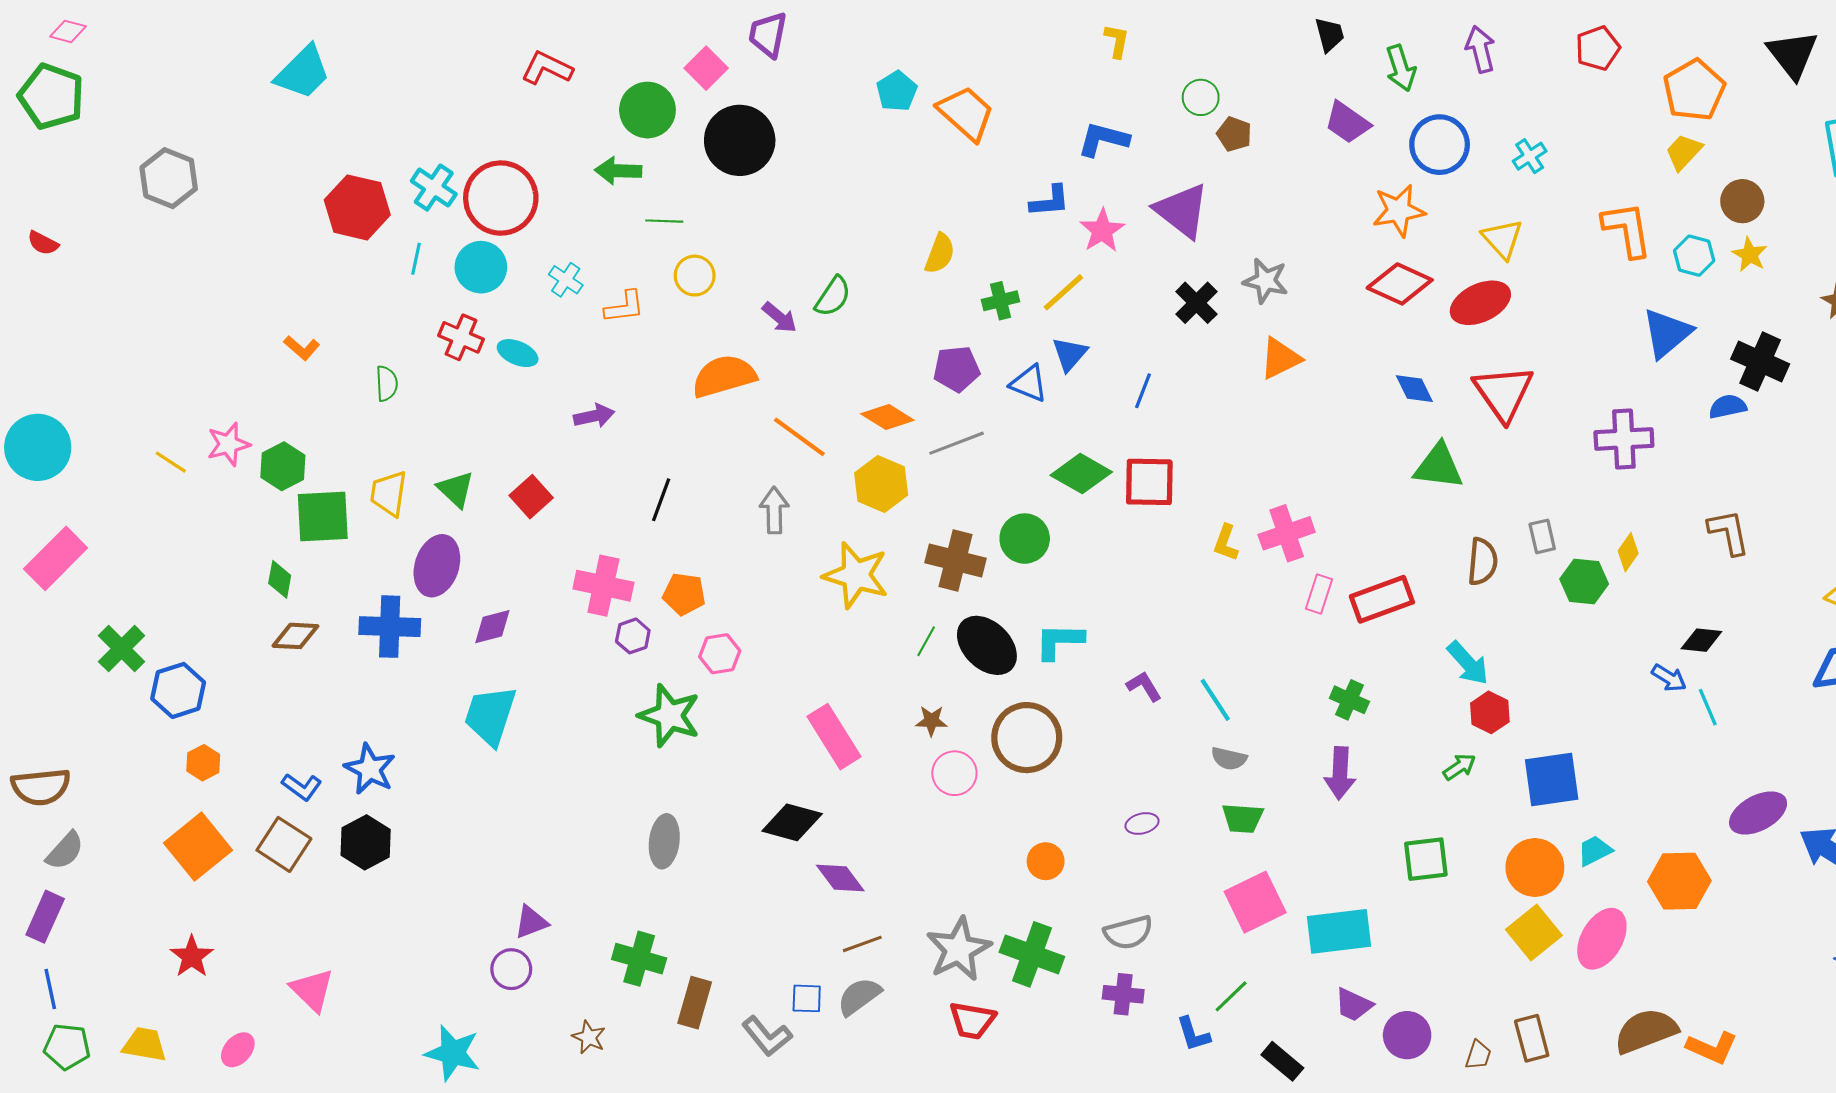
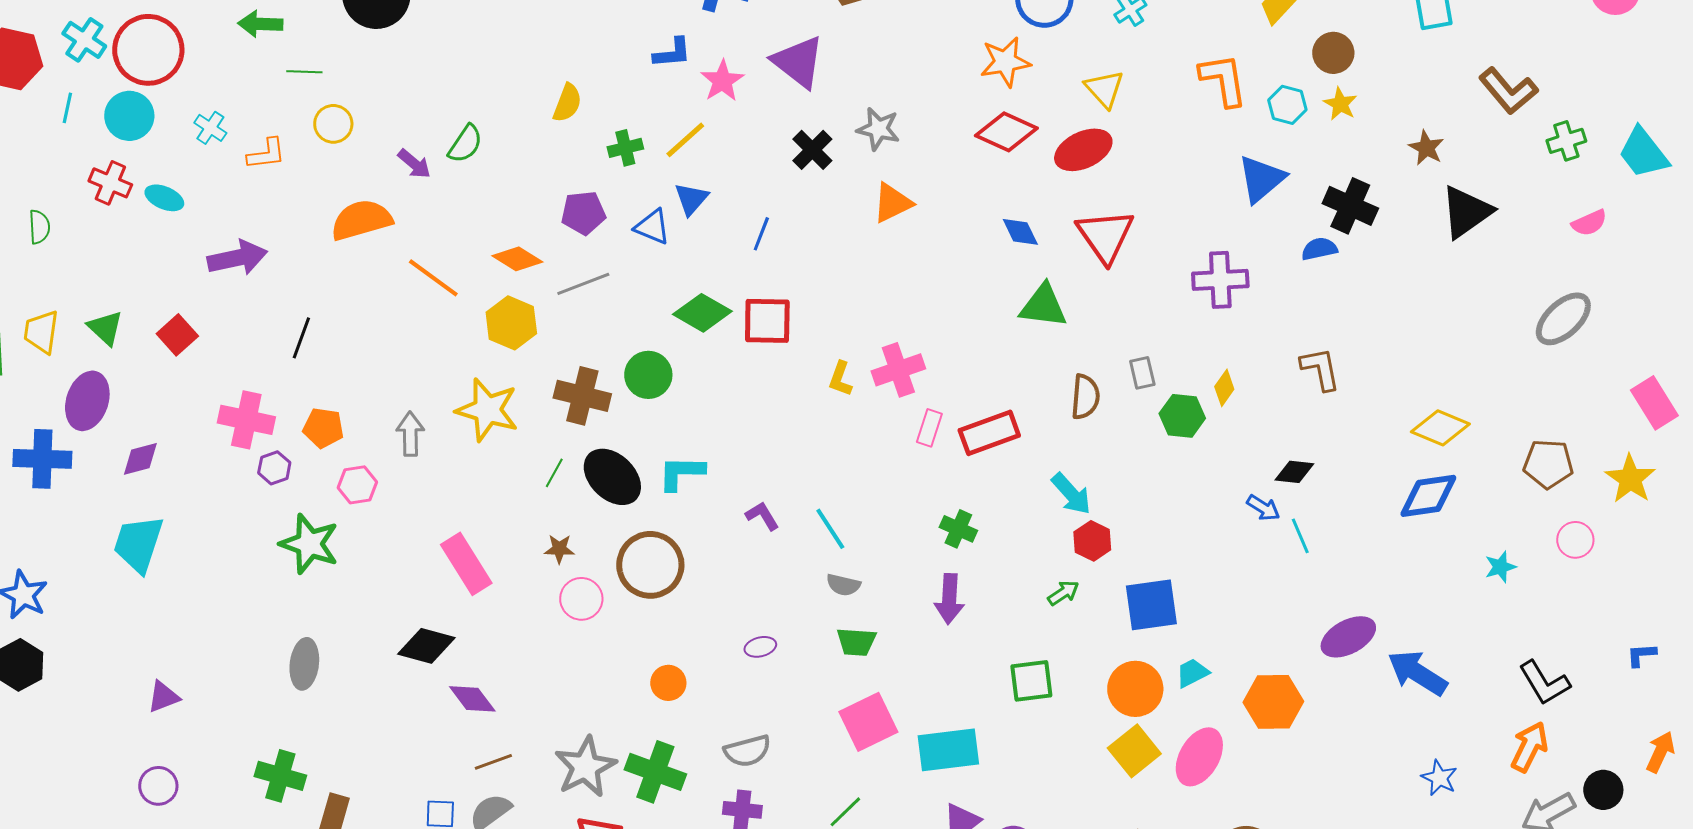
purple arrow: (594, 416) -> (237, 258), size x1.5
gray arrow: (774, 510) -> (410, 434), moved
purple triangle: (531, 922) -> (163, 697), moved

